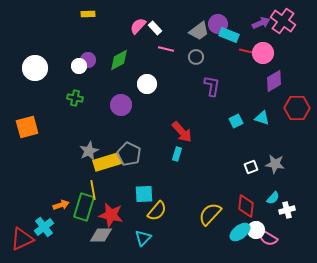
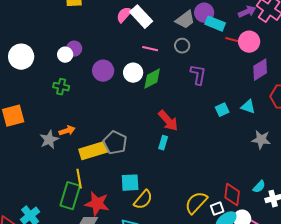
white rectangle: (155, 28) -> (141, 17), size x1.6
pink line: (166, 49) -> (150, 49), moved
green diamond: (119, 60) -> (152, 79), moved
purple circle: (121, 105) -> (103, 71), moved
gray star: (89, 151) -> (49, 140), moved
gray star: (275, 164) -> (261, 140), moved
white square: (251, 167) -> (217, 209), moved
orange arrow: (61, 205) -> (67, 131), moved

